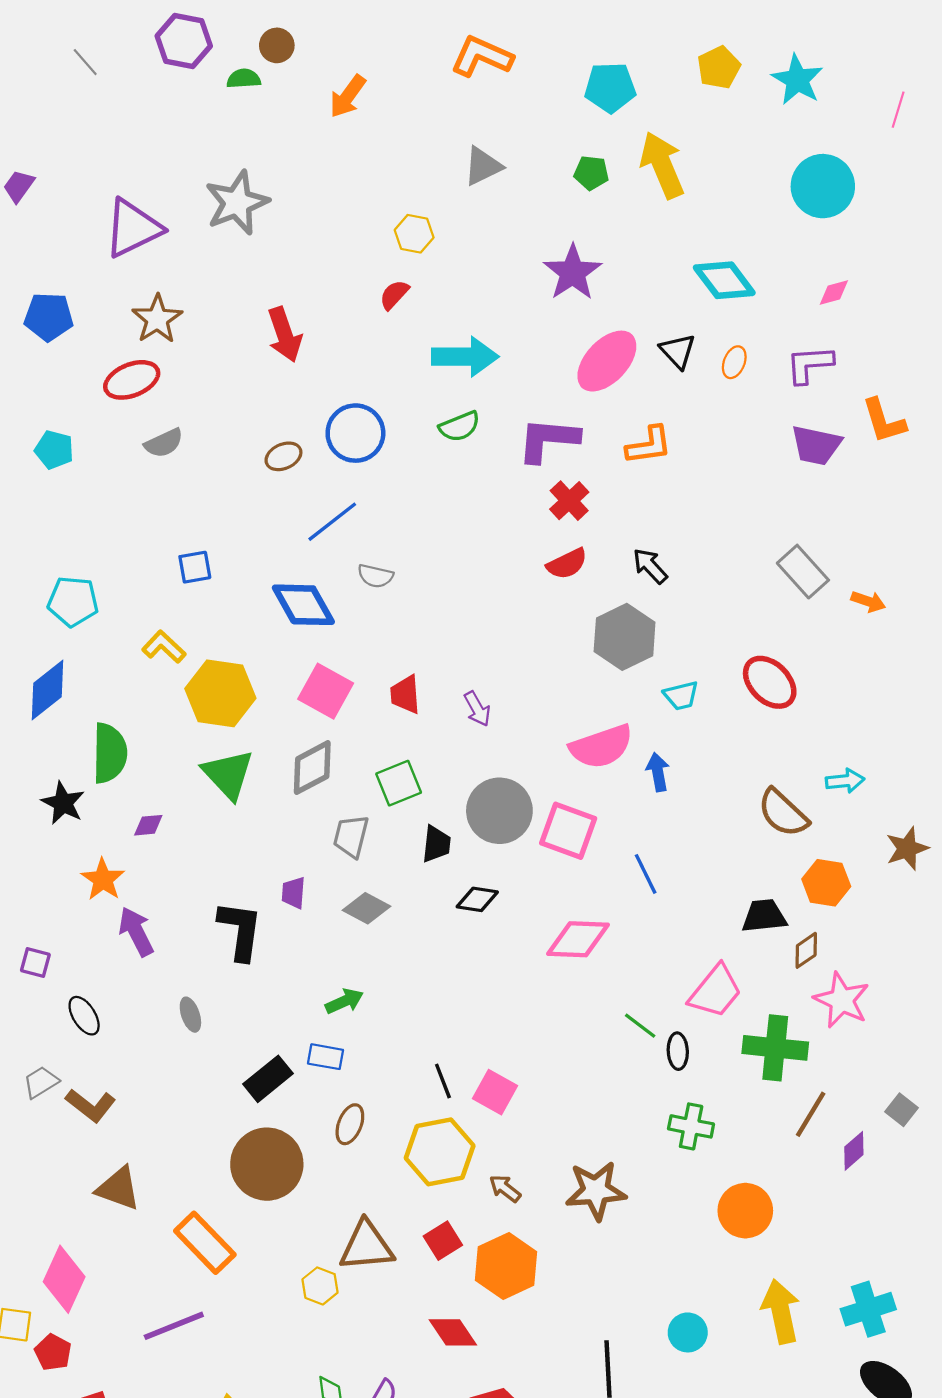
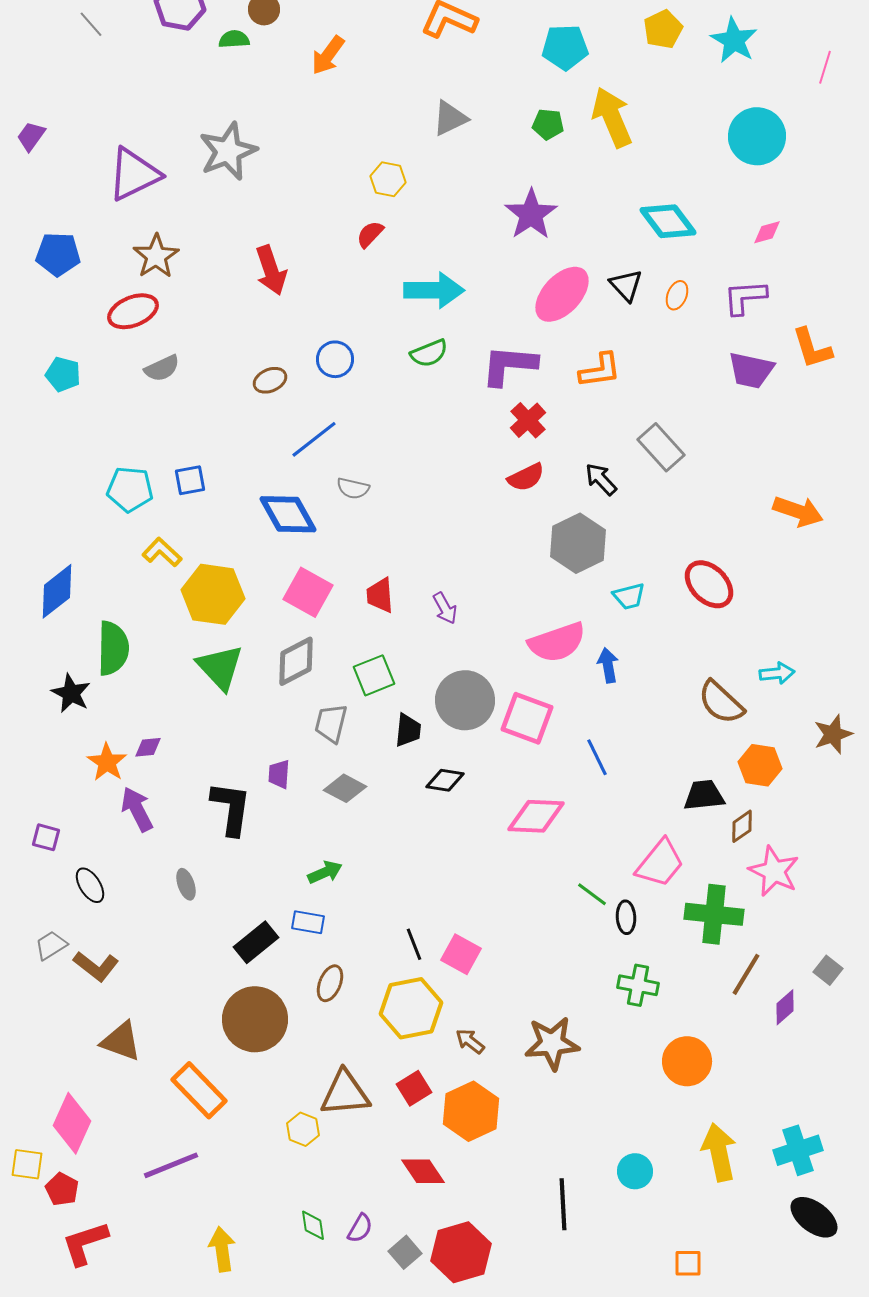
blue circle: (355, 433) -> (335, 359), size x0.7
gray rectangle: (803, 572) -> (661, 447), moved
cyan pentagon: (73, 601) -> (130, 489), moved
orange arrow: (868, 601) -> (798, 511), size x1.6
purple diamond: (148, 825) -> (148, 747), moved

